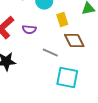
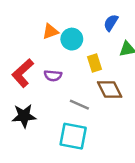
cyan square: (67, 78) -> (73, 136), moved

